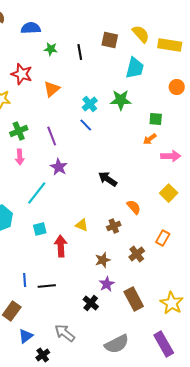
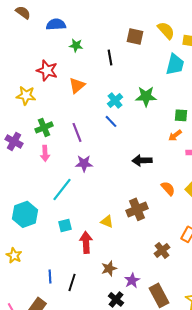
black line: (80, 52) -> (110, 57), moved
cyan trapezoid: (135, 68) -> (175, 64), moved
purple star: (59, 167) -> (84, 163), turned -30
black arrow: (108, 179) -> (142, 160), moved, turned -36
orange semicircle: (134, 207) -> (168, 188), moved
brown cross: (114, 226) -> (137, 209), moved, size x1.5
brown star: (103, 260) -> (109, 268), moved
black line: (47, 286) -> (72, 282), turned -66

